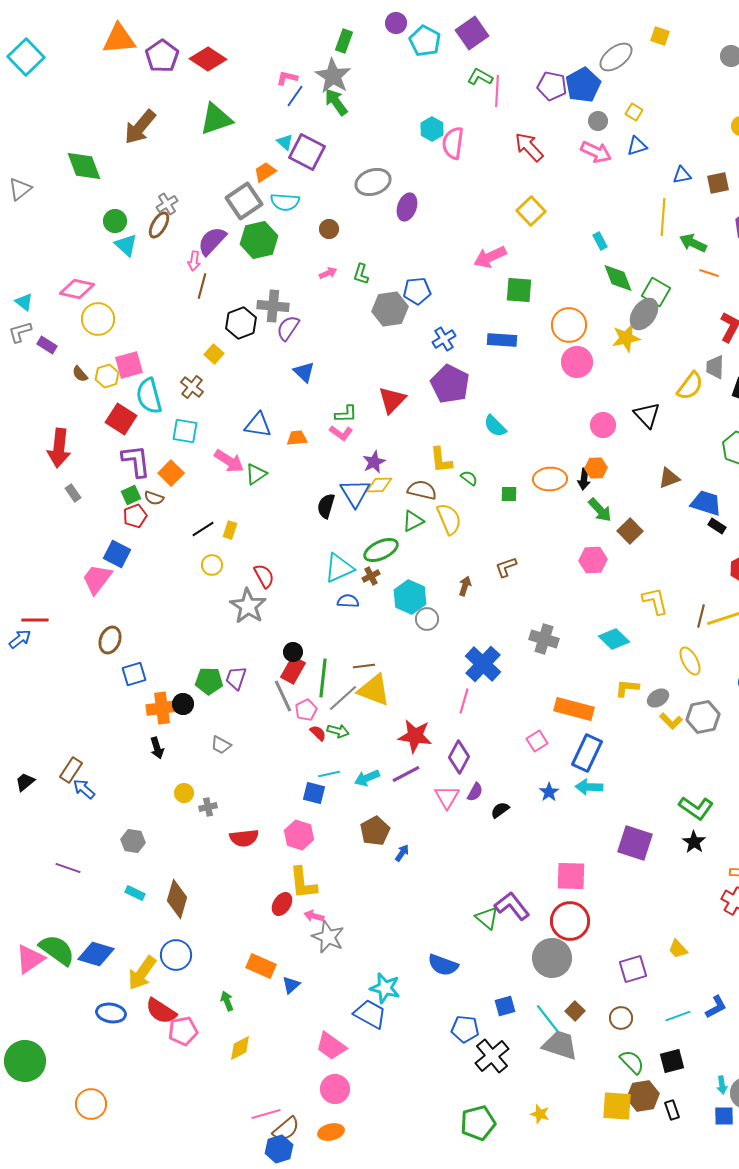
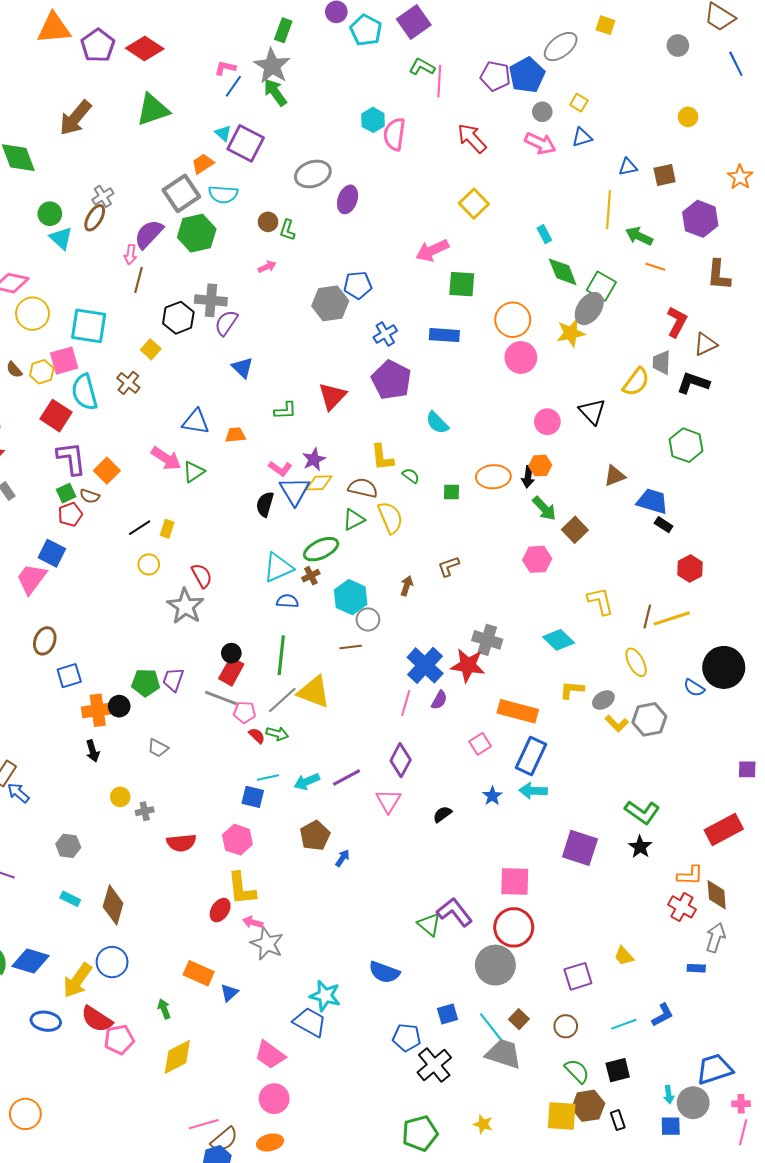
green L-shape: (361, 274) -> (287, 230), moved
cyan square: (185, 431) -> (89, 326), moved, size x1.4
pink L-shape: (341, 433) -> (280, 469), moved
brown line: (364, 666) -> (351, 647), moved
green line: (323, 678) -> (281, 655), moved
gray line: (283, 696) -> (221, 698), turned -44
pink pentagon: (306, 710) -> (245, 712), turned 30
red star: (415, 736) -> (468, 665), moved
purple semicircle: (475, 792) -> (439, 700), moved
yellow diamond: (240, 1048) -> (177, 1057), size x1.4

